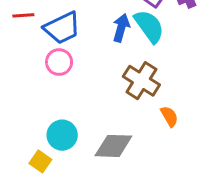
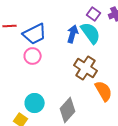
orange semicircle: (169, 116) -> (104, 91), size x1.5
gray diamond: (113, 146) -> (68, 110), turned -50

